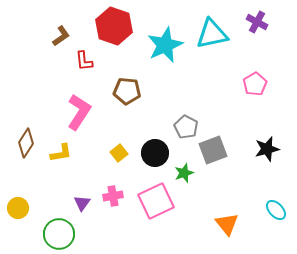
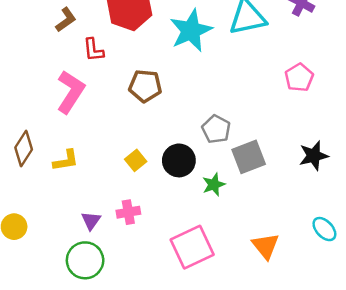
pink L-shape: (79, 112) -> (71, 92), moved
pink square: (156, 201) -> (192, 247), moved
green circle: (59, 234) -> (85, 260), moved

